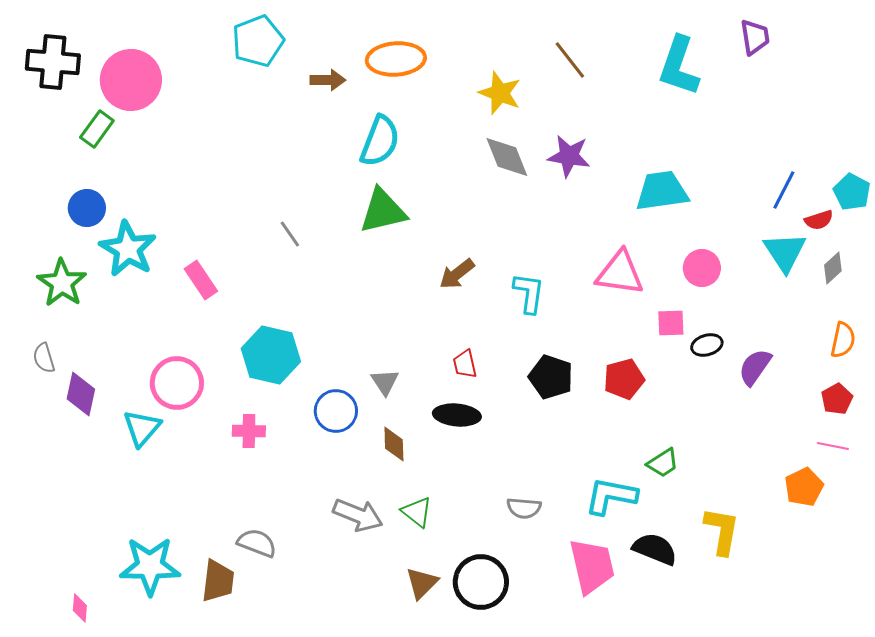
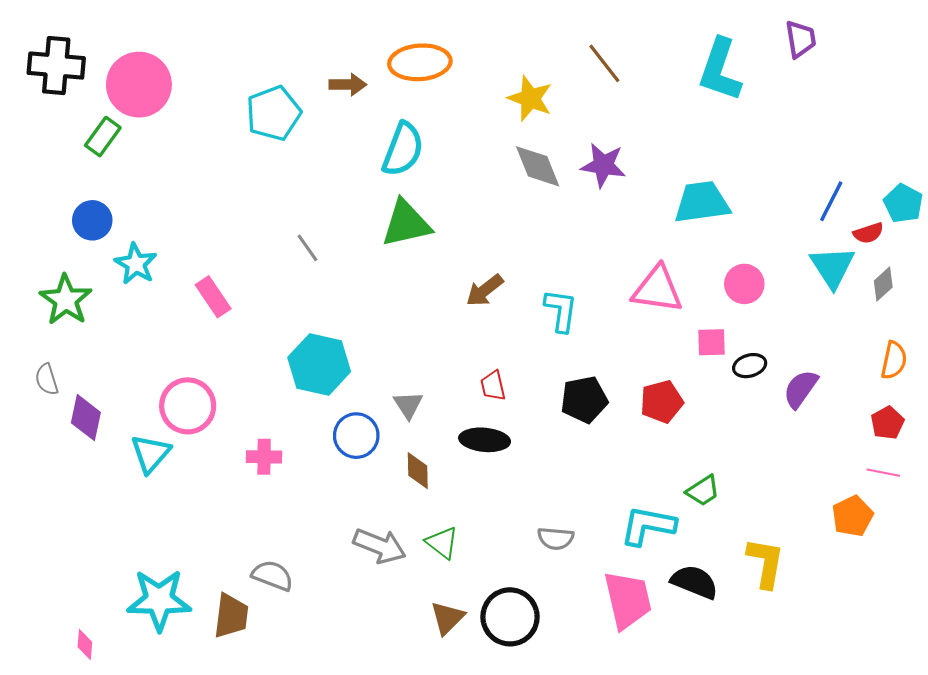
cyan pentagon: (258, 41) -> (274, 113), moved
cyan star: (128, 249) -> (136, 264), size x0.7
cyan hexagon: (271, 355) -> (319, 365), moved
black pentagon: (551, 377) -> (584, 400), turned -30

